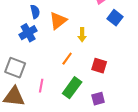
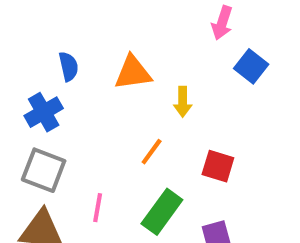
blue semicircle: (35, 12) -> (69, 66), moved
orange triangle: (58, 21) -> (133, 73), turned 30
blue cross: (28, 33) -> (44, 112), moved

